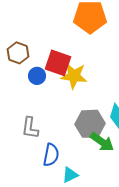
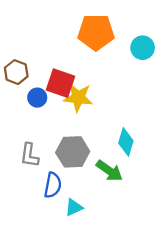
gray hexagon: (90, 124) -> (73, 152), moved

